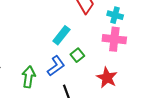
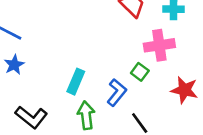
cyan rectangle: (61, 35) -> (76, 82), moved
pink cross: (114, 39) -> (159, 45), moved

